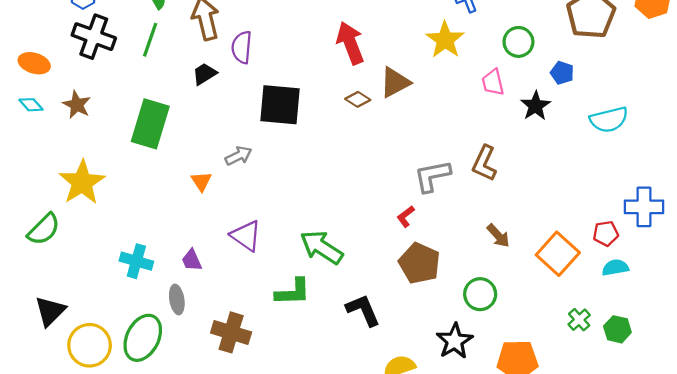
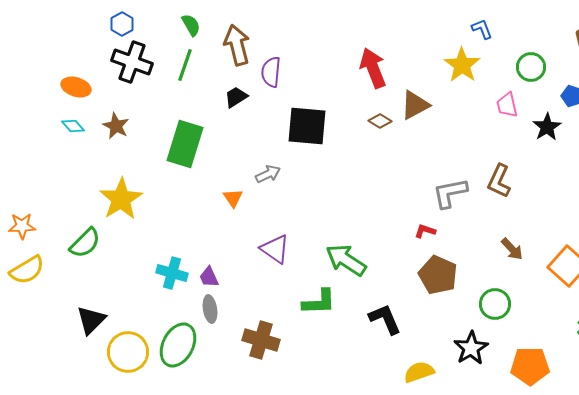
red L-shape: (406, 216) -> (425, 231), turned 55
purple trapezoid: (192, 260) -> (209, 277), moved

